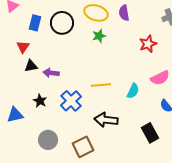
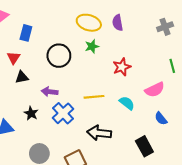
black circle: (62, 23) -> (59, 56), moved
red star: (148, 44) -> (122, 67), moved
purple arrow: (51, 73) -> (50, 92), moved
cyan semicircle: (133, 91) -> (127, 103), turned -77

